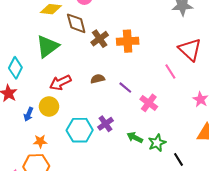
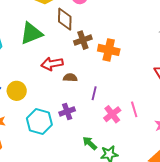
pink line: (170, 72) -> (134, 109), moved
red arrow: (60, 83) -> (52, 64), moved
purple line: (125, 88) -> (94, 93), turned 48
purple cross: (105, 124) -> (67, 111), moved

